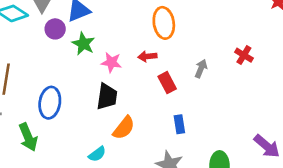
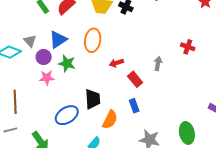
orange ellipse: (164, 23) -> (93, 40), moved, turned 30
pink star: (111, 62) -> (47, 78), moved
blue ellipse: (50, 103) -> (67, 115), moved, turned 60
blue rectangle: (179, 124) -> (134, 106), moved

